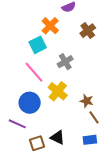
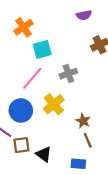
orange cross: (50, 26) -> (23, 27), moved
pink line: (34, 72) -> (32, 78), turned 70
brown square: (37, 143) -> (21, 145), moved

